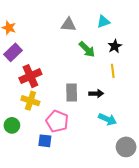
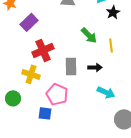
black star: (115, 46) -> (113, 12), moved
green arrow: (87, 49) -> (89, 35), moved
purple rectangle: (13, 52) -> (29, 22), moved
red cross: (30, 76) -> (43, 50), moved

